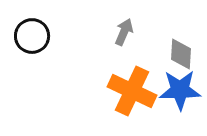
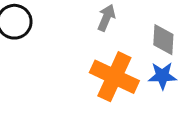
blue star: (180, 90) -> (162, 76), size x0.7

